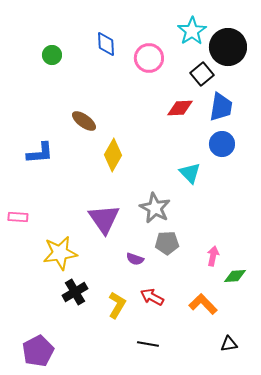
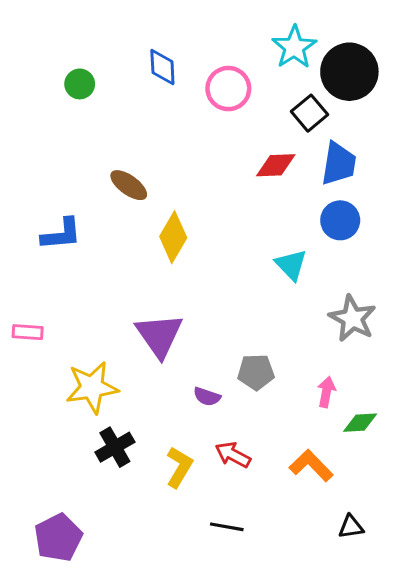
gray star: (155, 208) -> (352, 318), moved

